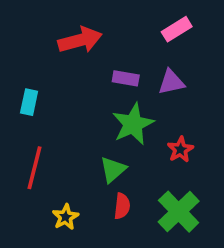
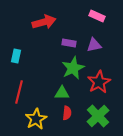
pink rectangle: (177, 29) -> (97, 16), turned 56
red star: (180, 150) -> (99, 82), size x1.6
green triangle: (113, 170) -> (62, 93), turned 42
yellow star: (66, 217) -> (36, 119), size x1.5

